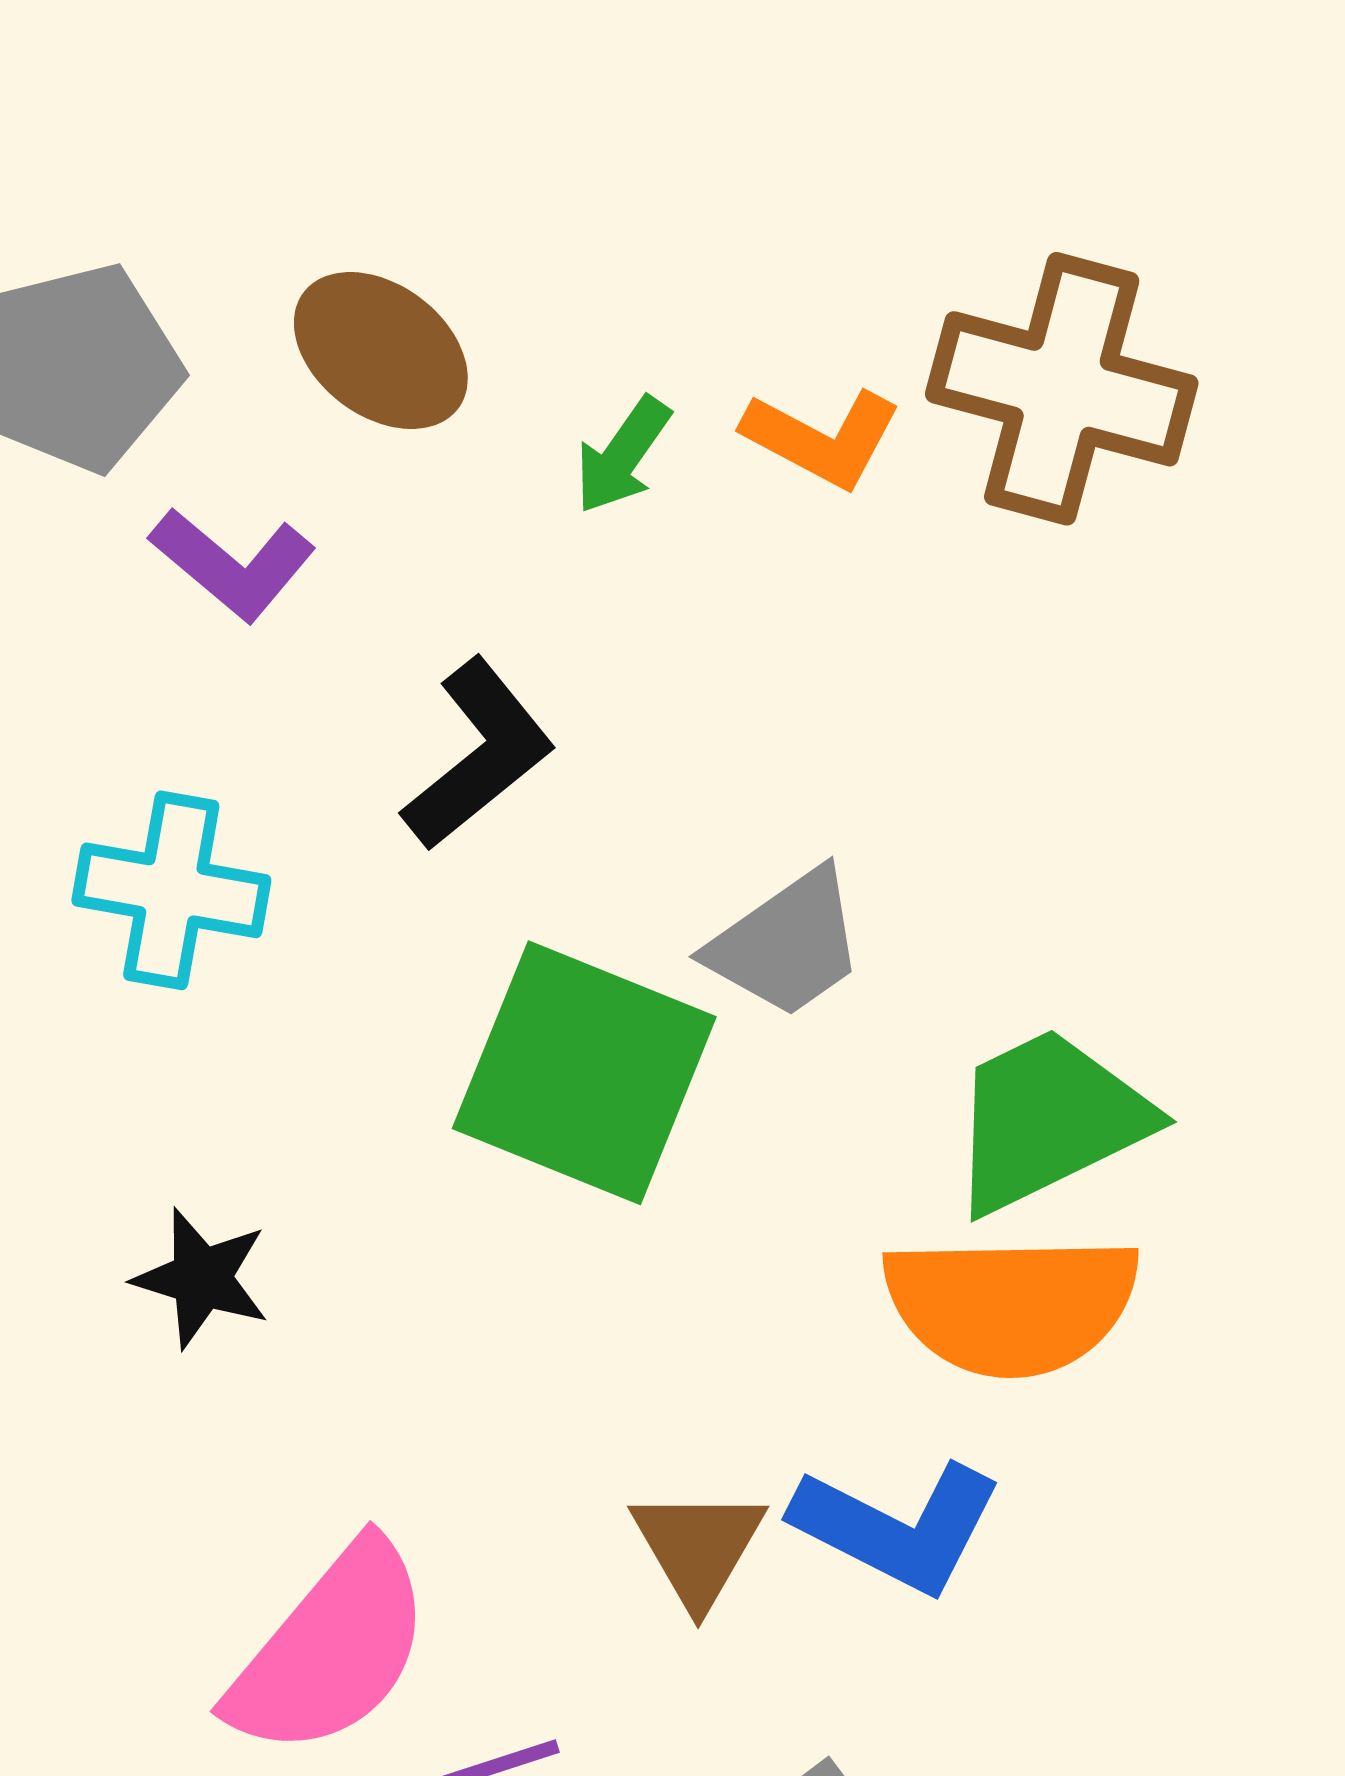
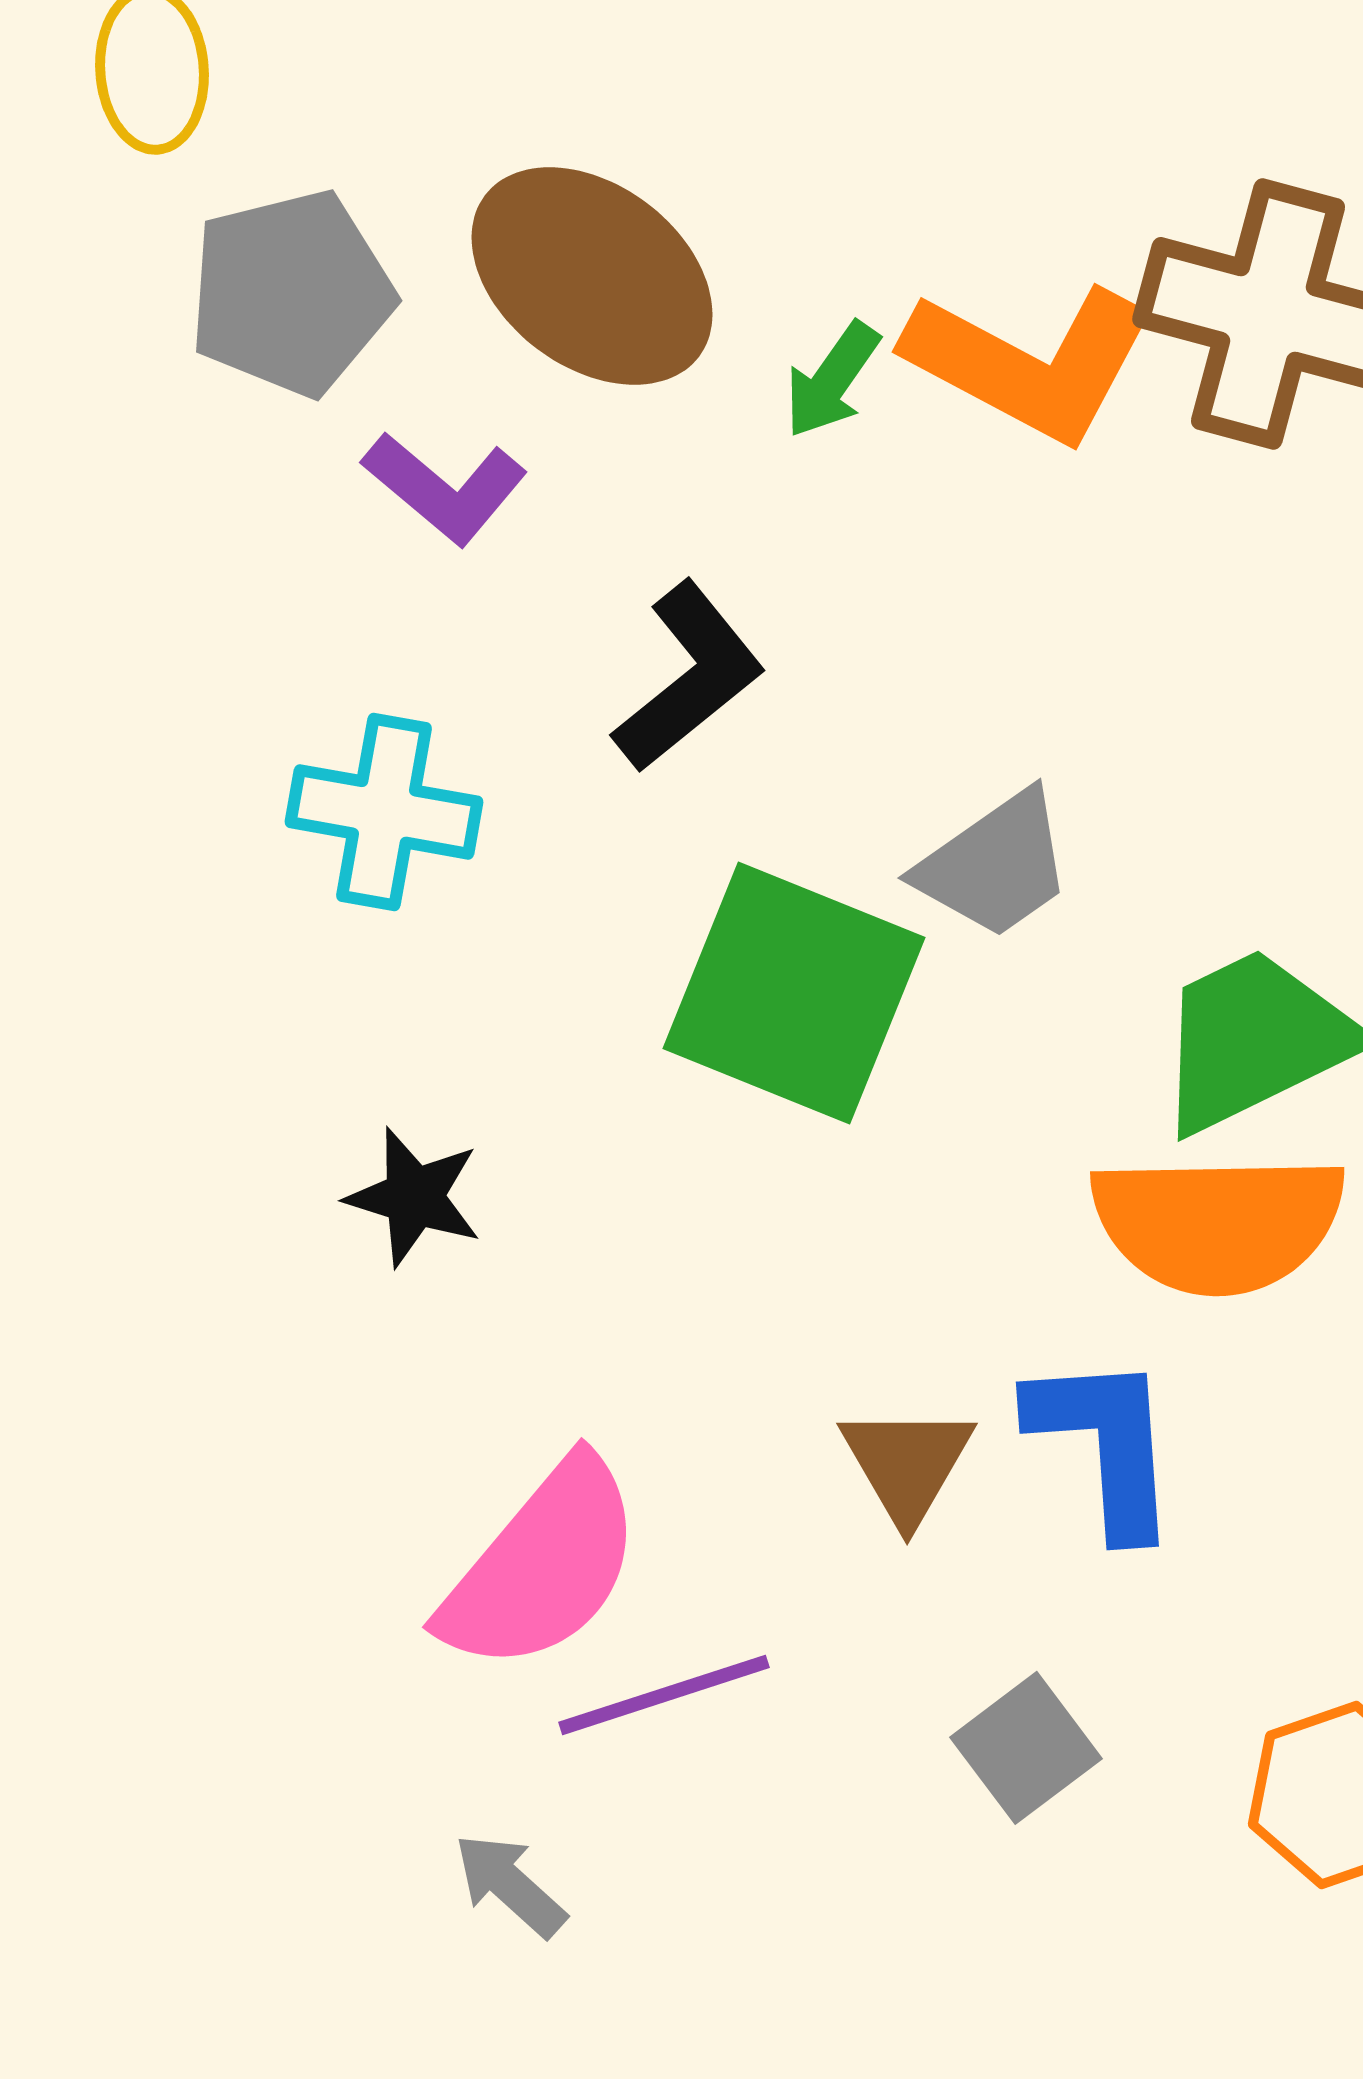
brown ellipse: (381, 351) -> (592, 276), size x1.4
orange L-shape: (822, 438) -> (1030, 363), size x1.6
blue L-shape: (898, 1527) -> (1105, 1444), turned -121

